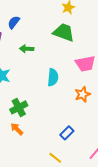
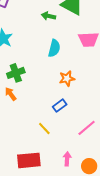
green arrow: (27, 49) -> (49, 16), moved
orange star: (83, 94) -> (67, 78), moved

